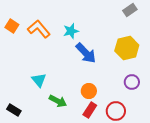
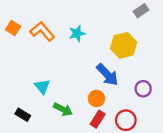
yellow hexagon: (127, 48) -> (124, 45), moved
blue arrow: (86, 53) -> (107, 75), moved
black rectangle: (14, 110) -> (23, 115), moved

